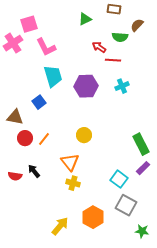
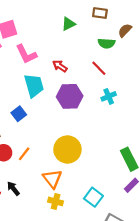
red arrow: (99, 47) -> (60, 66), moved
red line: (113, 60) -> (99, 68), turned 42
yellow circle: (84, 135) -> (67, 149), size x1.6
cyan square: (119, 179) -> (93, 197), moved

